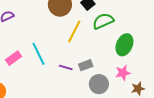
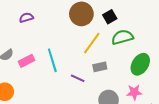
gray rectangle: (86, 65) -> (100, 67), moved

